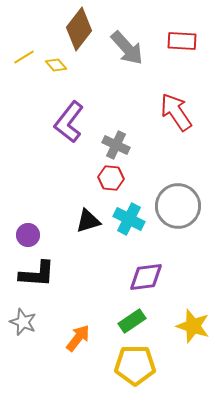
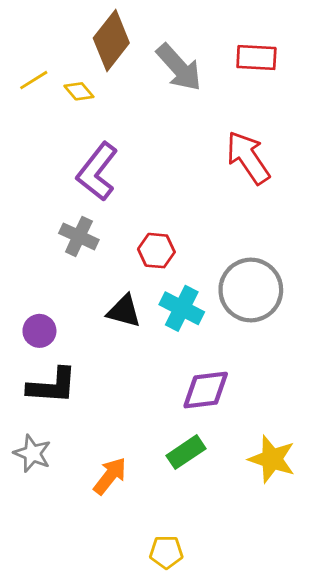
gray cross: (116, 145) -> (79, 236), moved
black triangle: (88, 221) -> (124, 311), turned 32
yellow pentagon: (135, 365) -> (166, 552), moved, size x0.6

